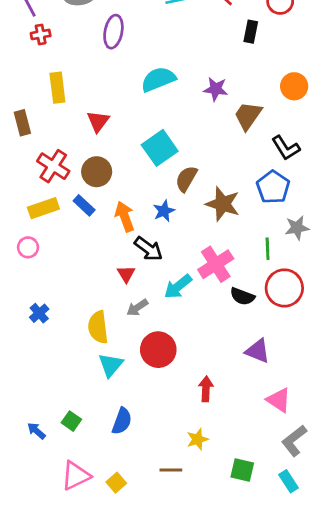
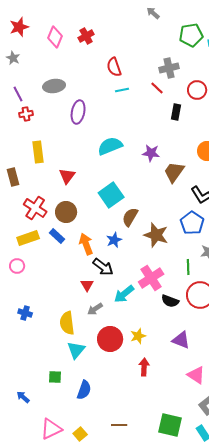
blue cross: (39, 313) -> (25, 313), turned -32
green square: (71, 421) -> (55, 377), moved, turned -32
yellow star: (197, 439) -> (138, 336), moved
green square: (242, 470) -> (170, 425), size x1.4

